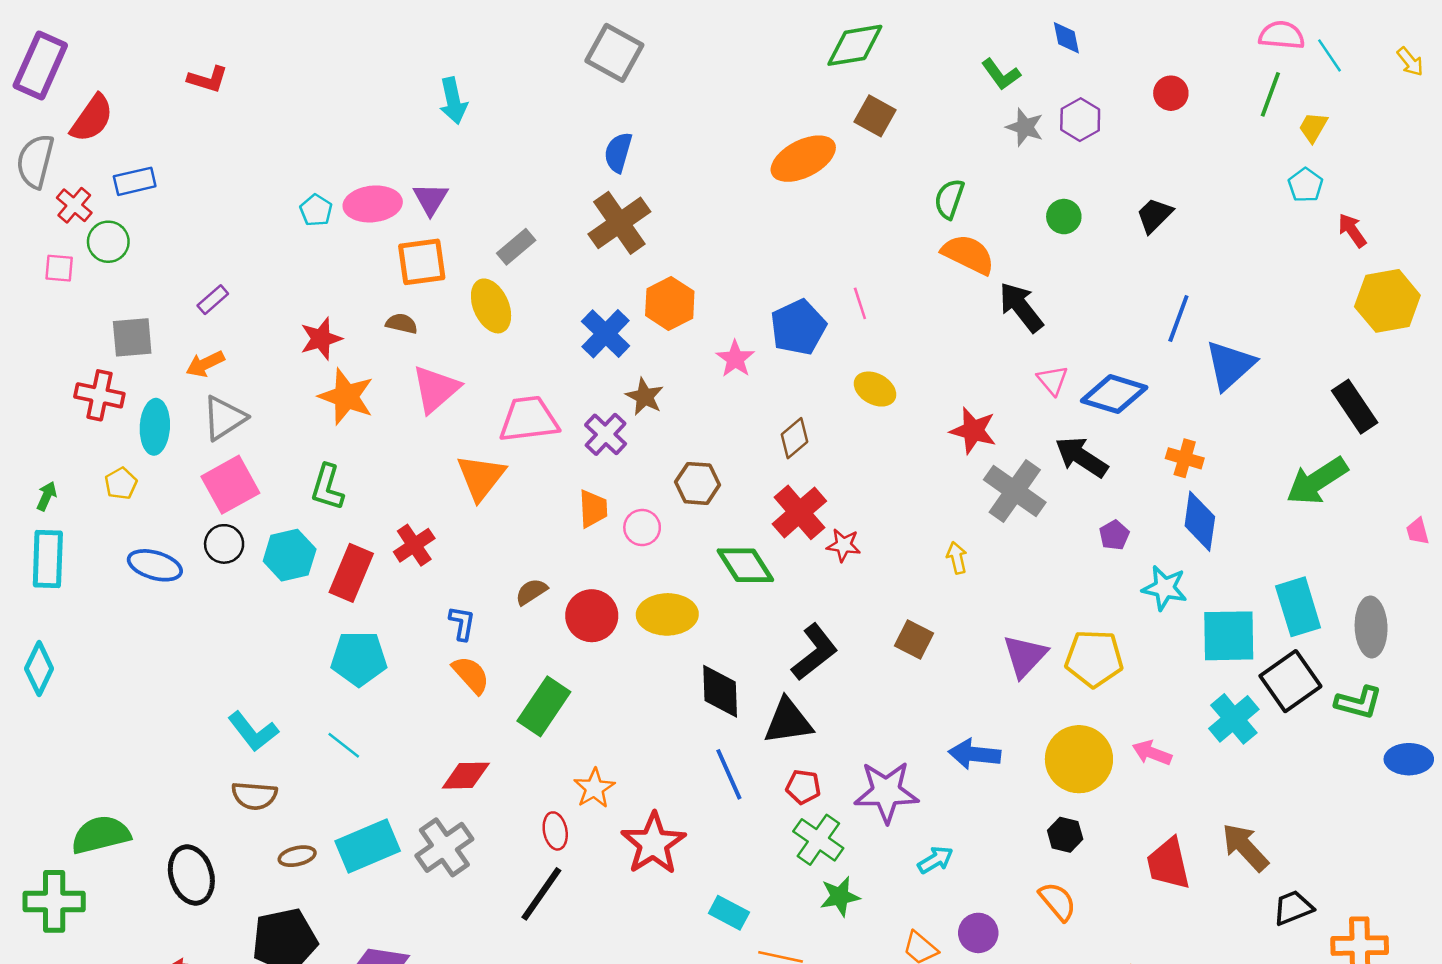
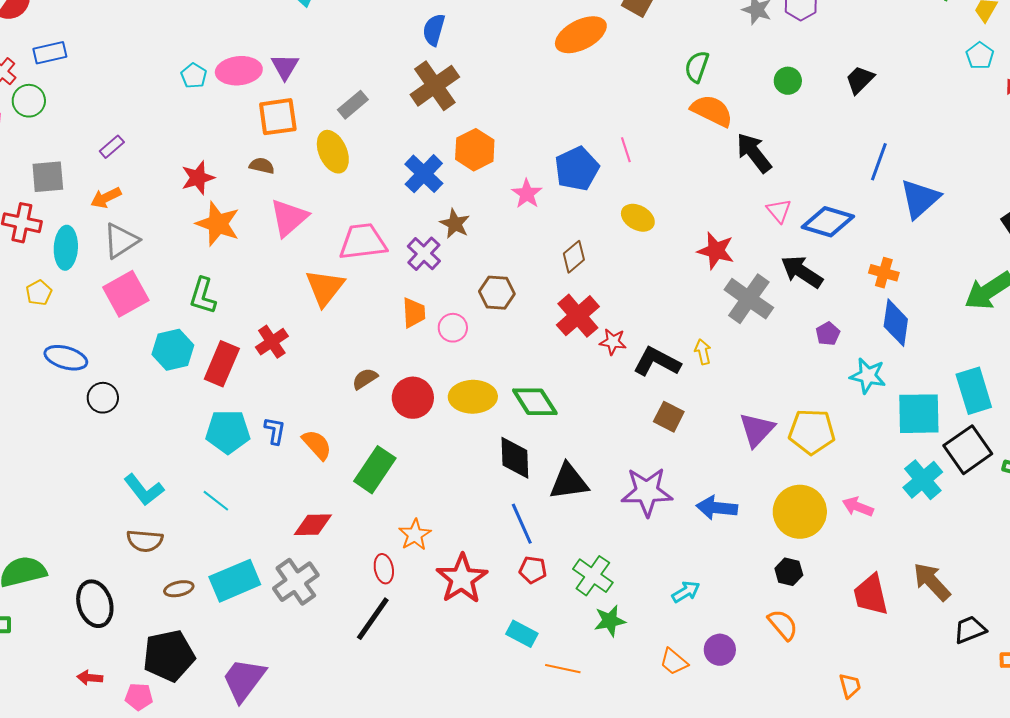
black circle: (224, 544) -> (103, 398), moved
green diamond: (745, 565) -> (535, 402), moved
blue L-shape: (462, 623) -> (275, 431), moved
black L-shape: (815, 652) -> (657, 362), moved, turned -114
red pentagon: (803, 787) -> (533, 570), moved
purple star: (886, 792) -> (647, 492), moved

